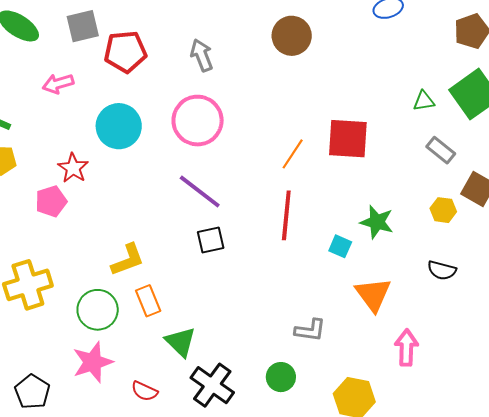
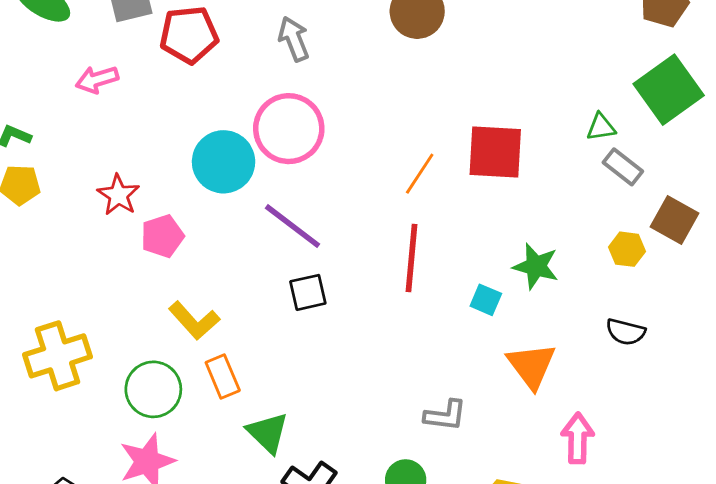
green triangle: (424, 101) -> (601, 127), moved
cyan circle: (119, 126) -> (224, 162), moved
pink pentagon: (51, 201) -> (162, 236), moved
yellow L-shape: (128, 260) -> (194, 321), turned 69

